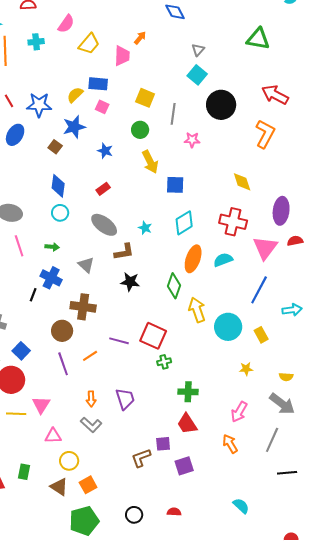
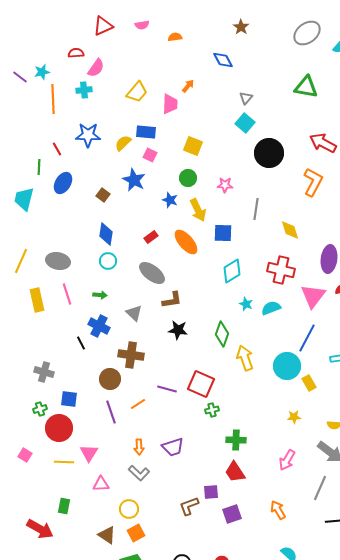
pink semicircle: (66, 24) -> (96, 68), moved
blue star: (39, 105) -> (88, 135), moved
gray line: (173, 114) -> (256, 209), moved
blue star: (74, 127) -> (134, 180), moved, turned -30
pink star: (192, 140) -> (225, 185), moved
blue star: (105, 151) -> (170, 200), moved
cyan star: (145, 228) -> (246, 304), moved
orange ellipse: (193, 259) -> (186, 242), moved, turned -60
black line: (33, 295) -> (81, 343), turned -48
cyan circle: (228, 327) -> (287, 366), moved
blue square: (21, 351) -> (69, 399), turned -36
purple trapezoid: (125, 399) -> (173, 447), turned 90
orange arrow: (230, 444) -> (278, 510), moved
yellow circle: (69, 461) -> (129, 509), moved
green rectangle: (24, 472) -> (64, 506), moved

